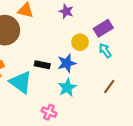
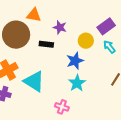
purple star: (66, 11) -> (60, 27), moved
black rectangle: (42, 65) -> (46, 44), moved

